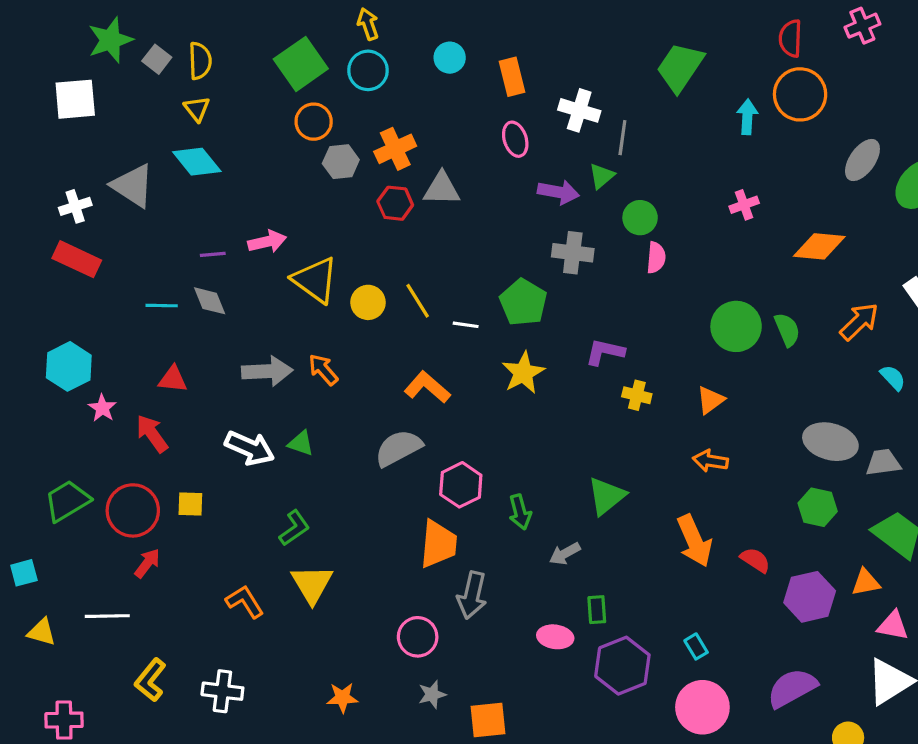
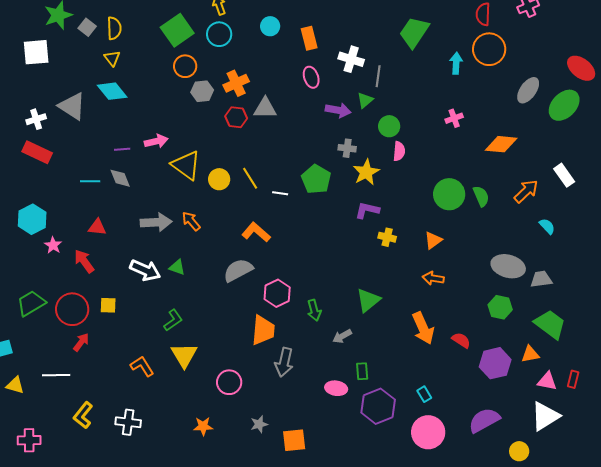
gray cross: (573, 253) -> (347, 148), size x0.7
yellow star: (523, 373) -> (366, 172), moved
pink circle: (418, 637) -> (229, 382), moved

